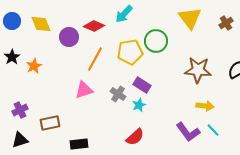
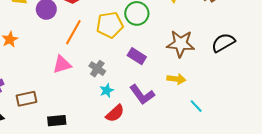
purple rectangle: (142, 85) -> (137, 56), moved
cyan star: (139, 105) -> (107, 90), moved
yellow arrow: (205, 106) -> (176, 79), moved
purple L-shape: (188, 132) -> (142, 95), moved

